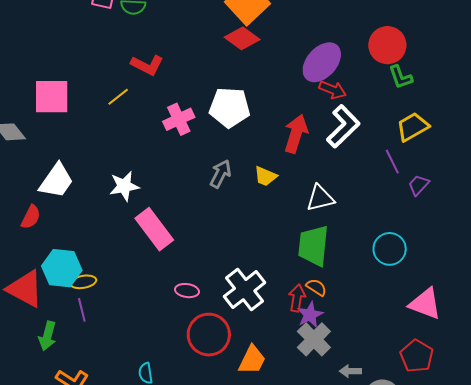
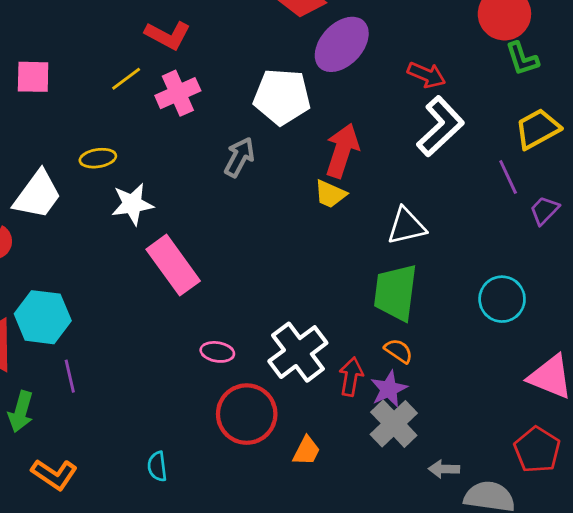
purple ellipse: (322, 62) -> (342, 44), moved
pink square: (52, 97) -> (33, 77), size x0.7
pink cross: (179, 119) -> (178, 93), moved
red arrow: (296, 134) -> (342, 151), moved
gray arrow: (220, 174) -> (239, 157), moved
yellow ellipse: (83, 282) -> (98, 158), moved
red arrow: (297, 298) -> (351, 377), moved
orange trapezoid: (252, 360) -> (306, 451), size x0.7

